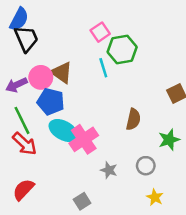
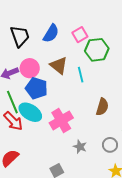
blue semicircle: (19, 19) -> (51, 33), moved
cyan line: (103, 68) -> (81, 75), moved
brown triangle: (62, 73) -> (59, 65), moved
cyan ellipse: (63, 131) -> (30, 112), moved

